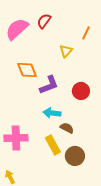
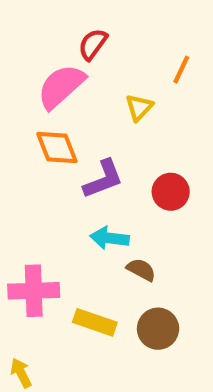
pink semicircle: (17, 29) -> (61, 86), moved
yellow rectangle: (53, 145) -> (95, 322), moved, turned -42

